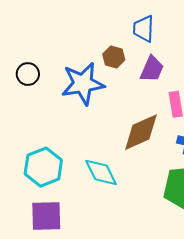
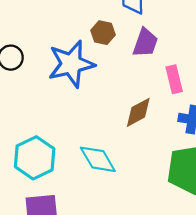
brown diamond: (141, 132) -> (138, 112), size x0.7

